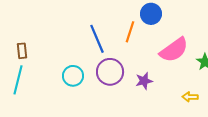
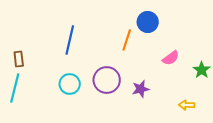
blue line: (97, 39) -> (70, 40), moved, turned 36
pink semicircle: (174, 50) -> (171, 58), size x0.6

